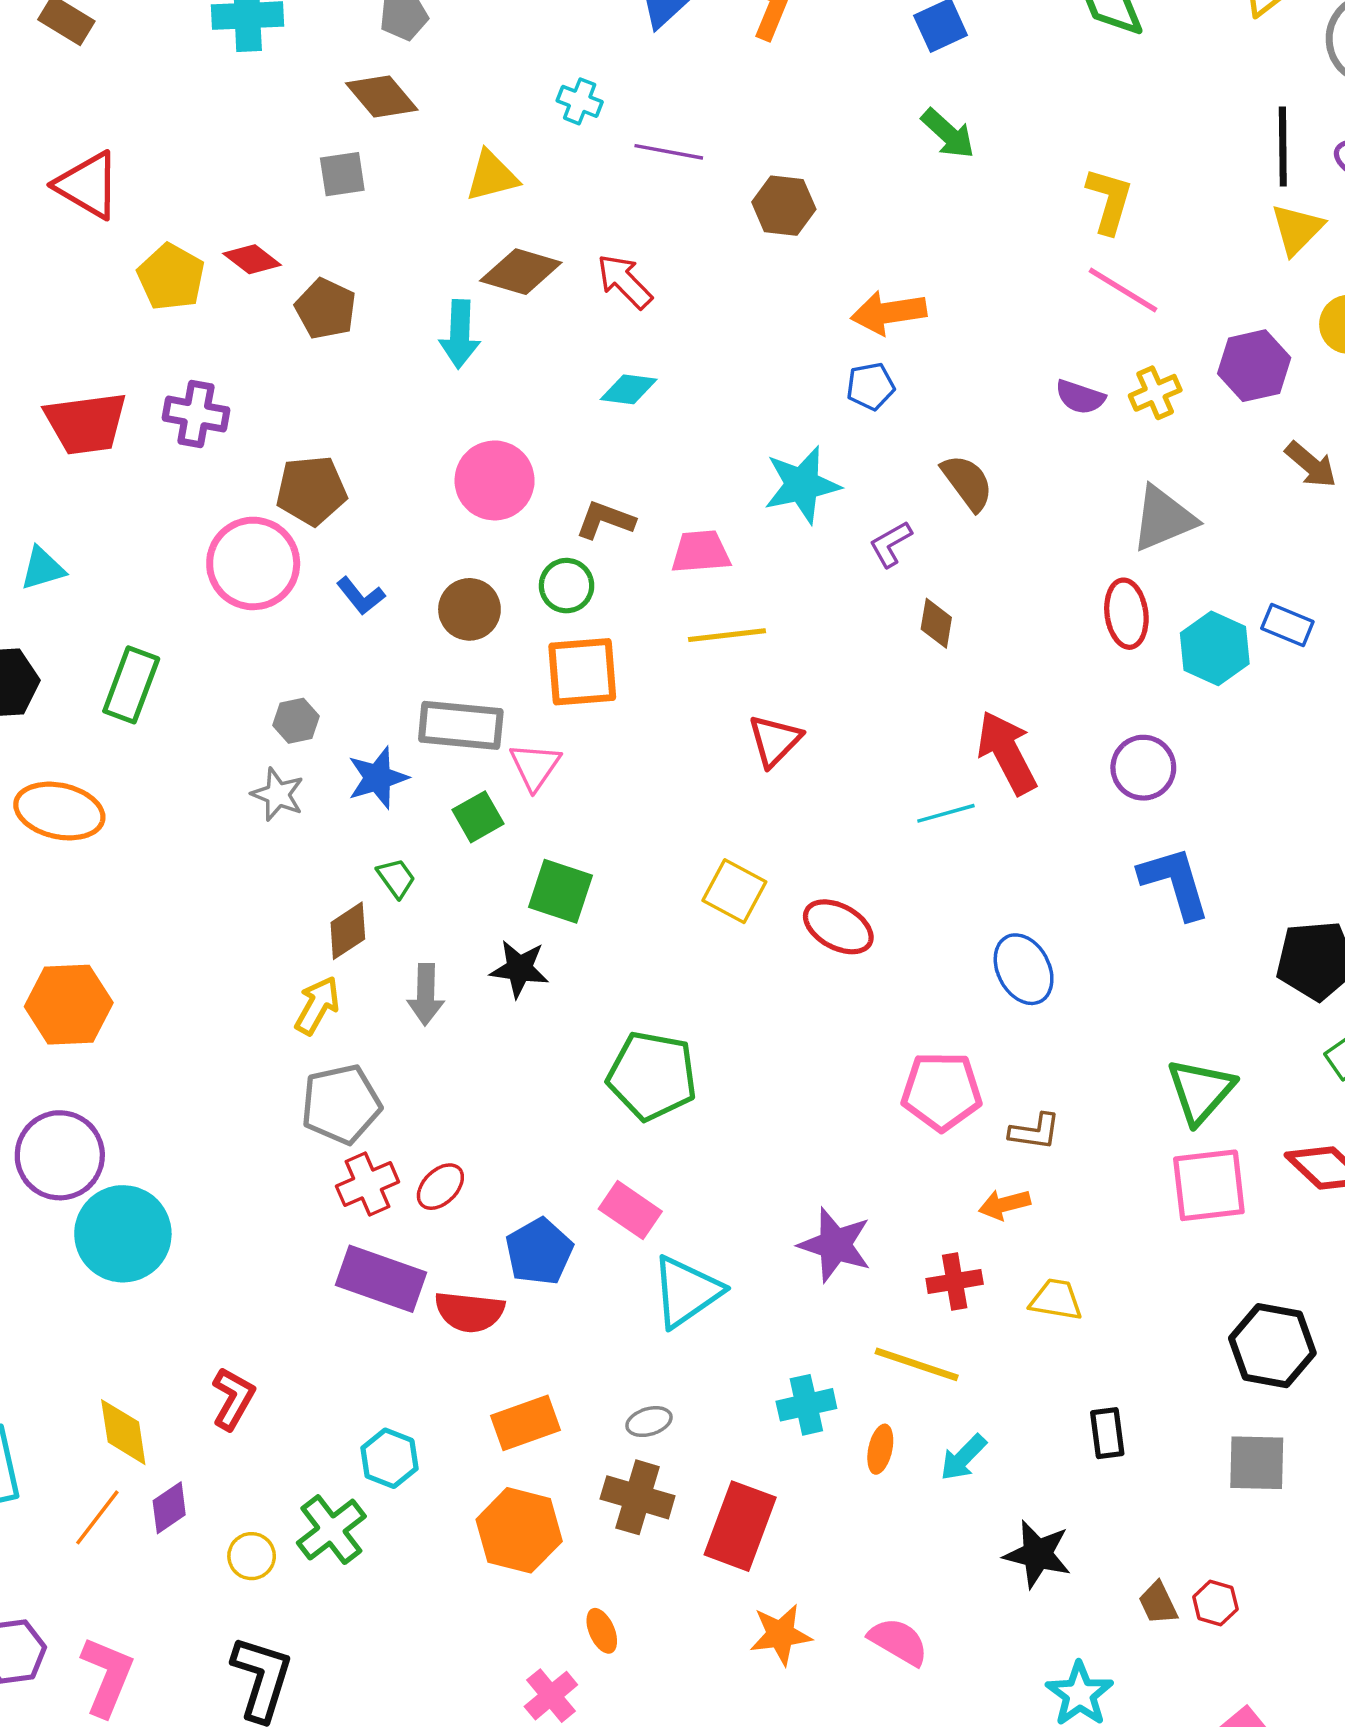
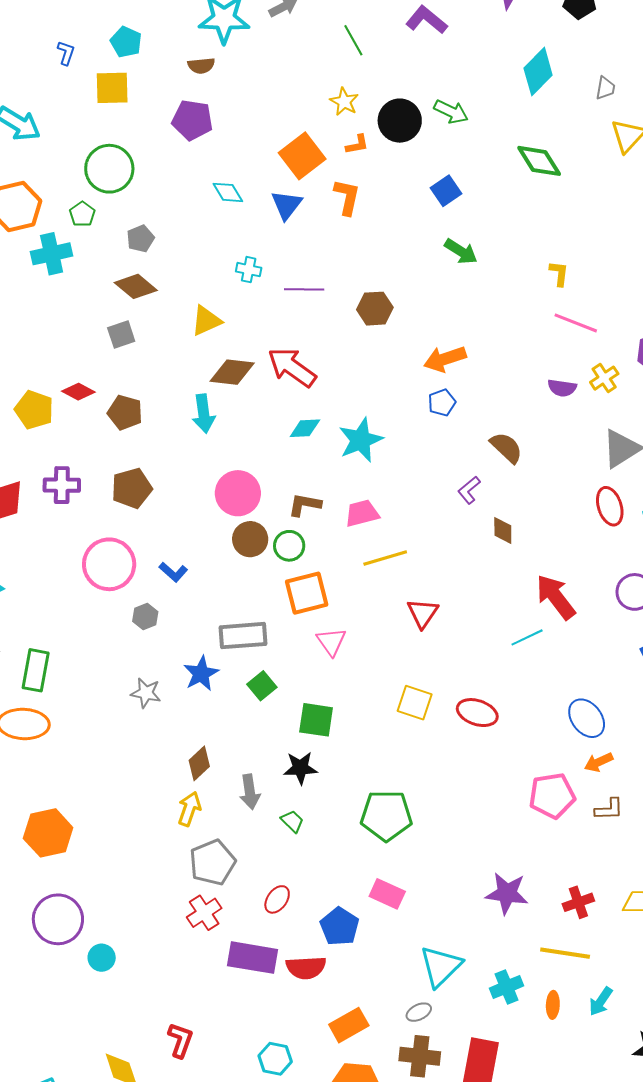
yellow L-shape: (1109, 201) -> (559, 273), size x0.7
red arrow: (625, 281) -> (292, 367), size x1.4
cyan star: (802, 485) -> (361, 440), moved
brown pentagon: (311, 490) -> (132, 488), moved
brown circle: (469, 609) -> (250, 539), moved
green rectangle: (131, 685) -> (36, 670), moved
gray hexagon: (296, 721) -> (145, 617), moved
pink triangle: (535, 766) -> (331, 642), moved
green trapezoid: (396, 878) -> (292, 821), moved
red cross: (368, 1184) -> (204, 913), moved
orange arrow: (1004, 1204) -> (599, 762), moved
cyan circle: (123, 1234) -> (102, 958), size x0.5
cyan triangle: (686, 1292) -> (441, 966), moved

